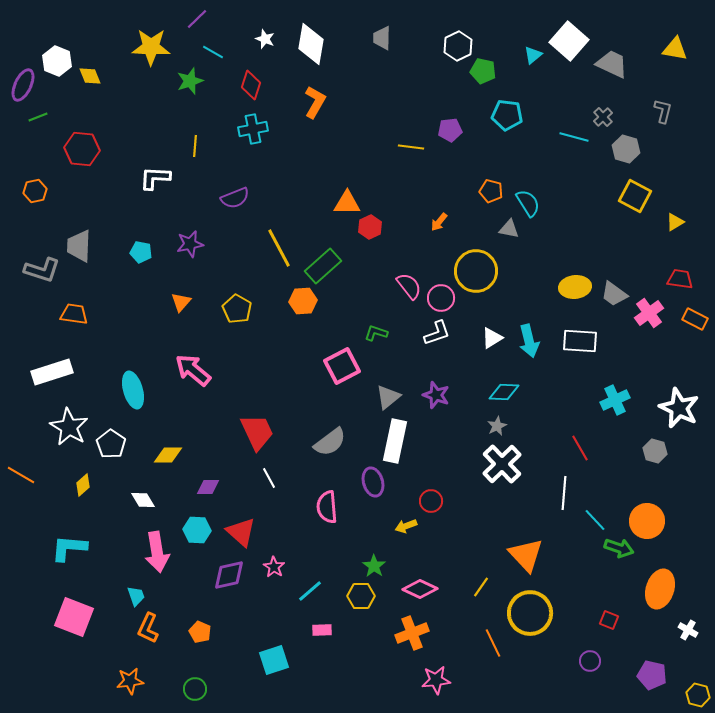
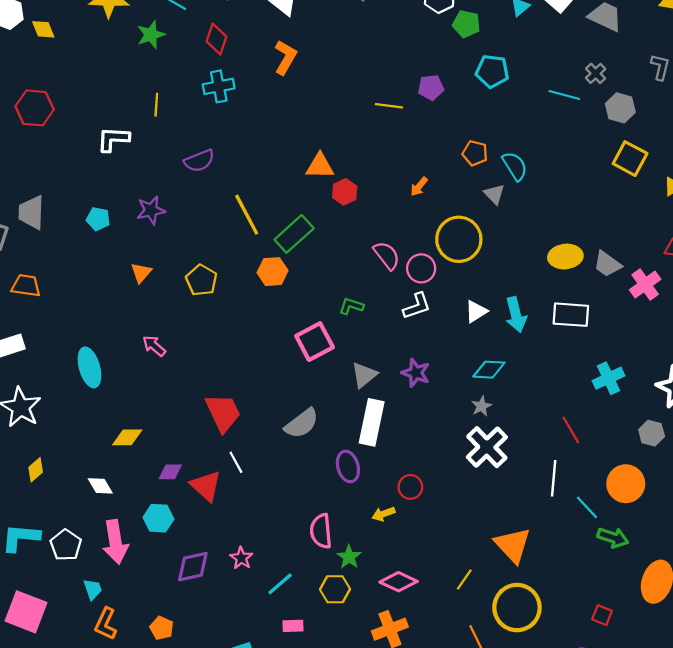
gray triangle: (509, 229) -> (494, 194), turned 35
pink arrow: (193, 370) -> (154, 346), size x0.6
white pentagon: (111, 444) -> (66, 545), moved
pink semicircle: (327, 507) -> (321, 531), moved
orange circle: (647, 521) -> (626, 484), moved
red triangle: (241, 532) -> (206, 486), moved

